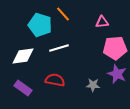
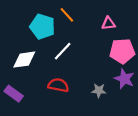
white line: (59, 48) -> (63, 51), turned -30
purple rectangle: (23, 88) -> (14, 94), moved

